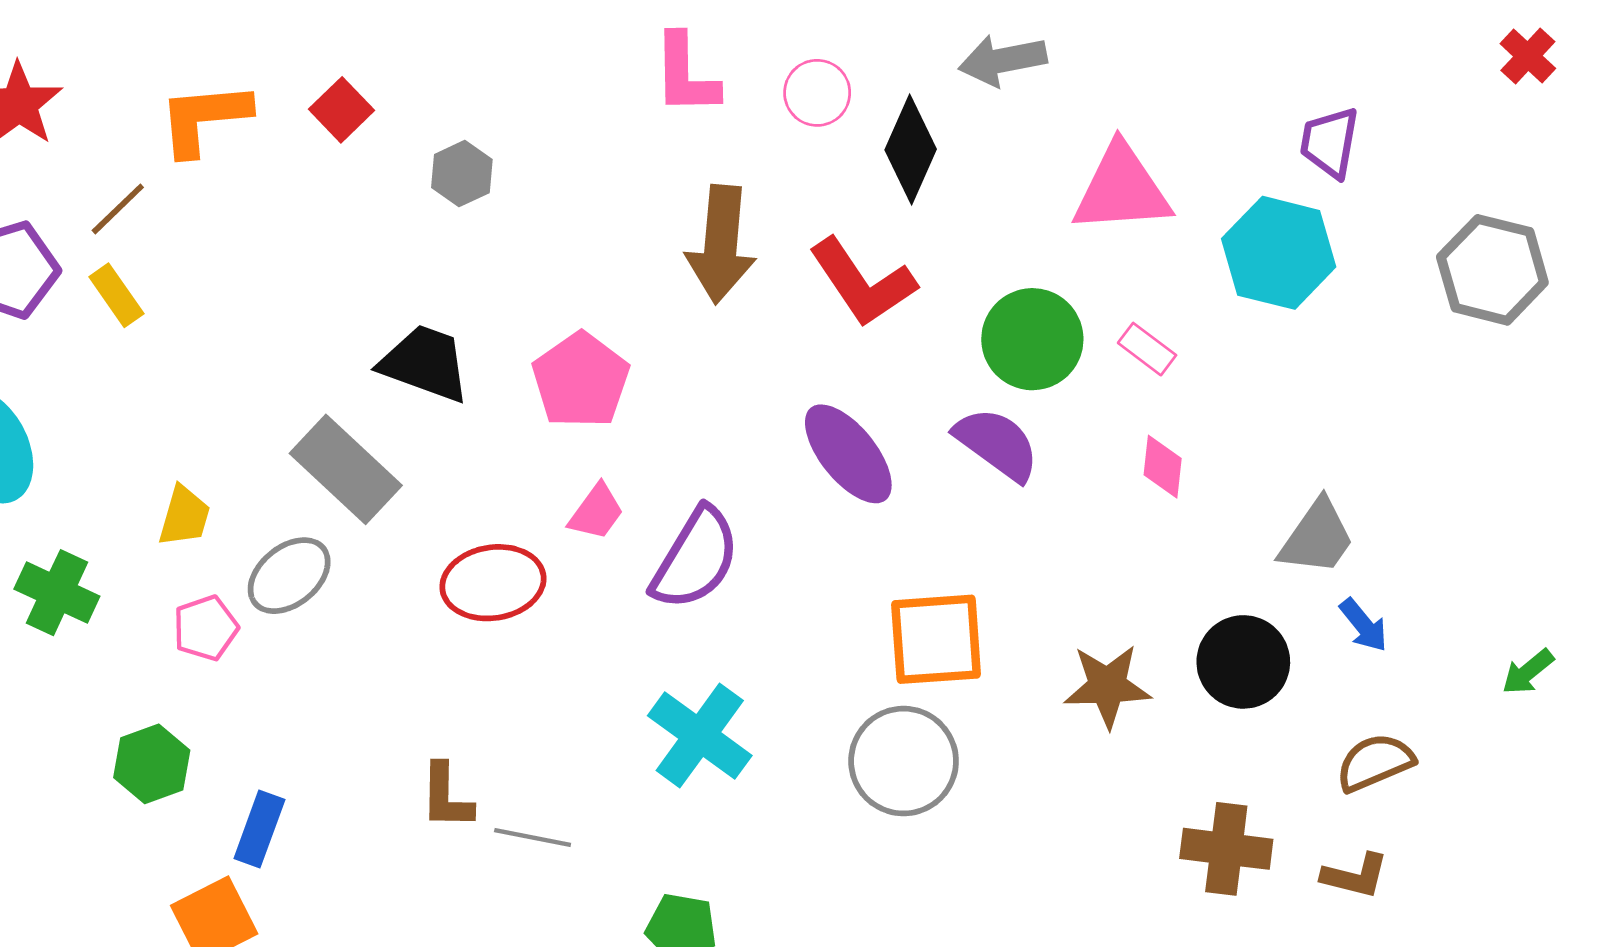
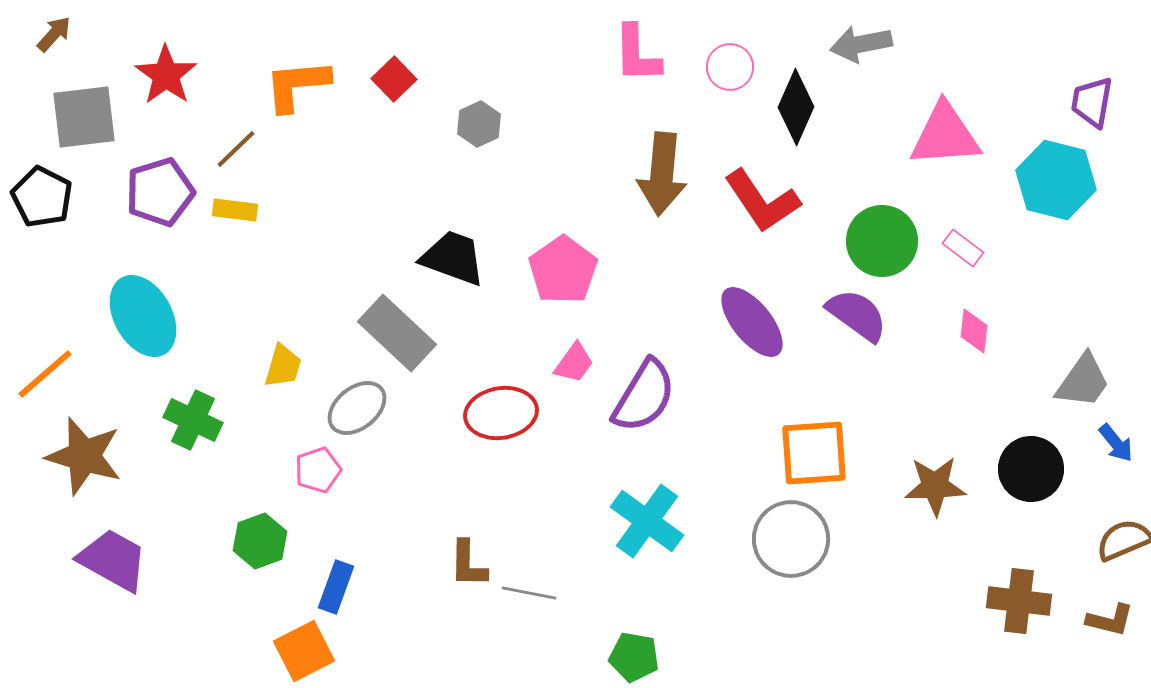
yellow rectangle: (116, 295) -> (235, 210), turned -48
pink pentagon: (206, 628) -> (318, 470), moved

